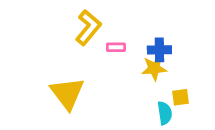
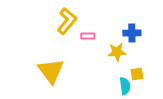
blue cross: (159, 50) -> (132, 33), moved

